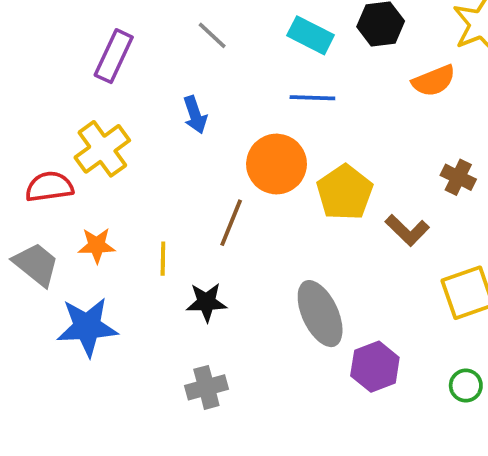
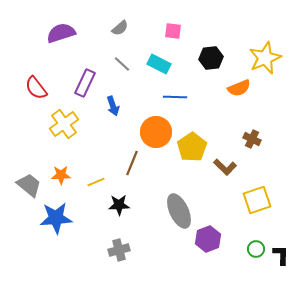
cyan rectangle: (311, 35) -> (159, 64), moved
purple rectangle: (114, 56) -> (85, 83), moved
red semicircle: (49, 187) -> (36, 88), moved, turned -120
yellow line: (163, 259) -> (96, 182), turned 66

